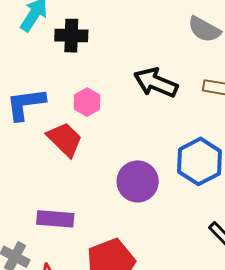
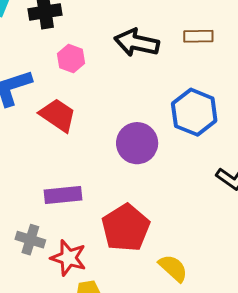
pink hexagon: (87, 102) -> (71, 59), moved

